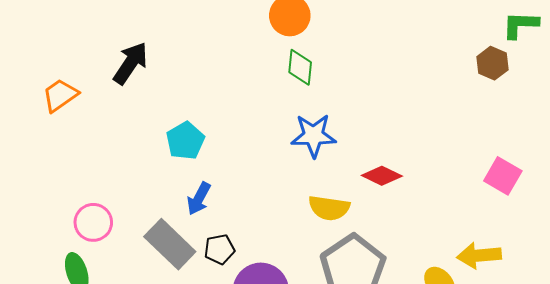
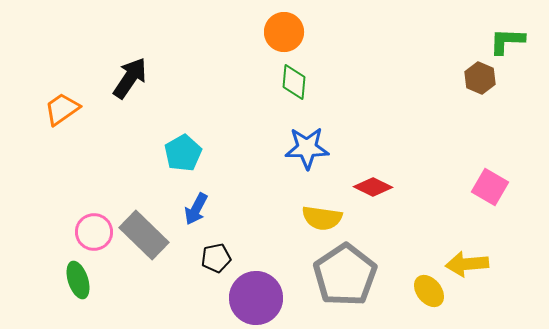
gray rectangle: (170, 244) -> (144, 235), moved

